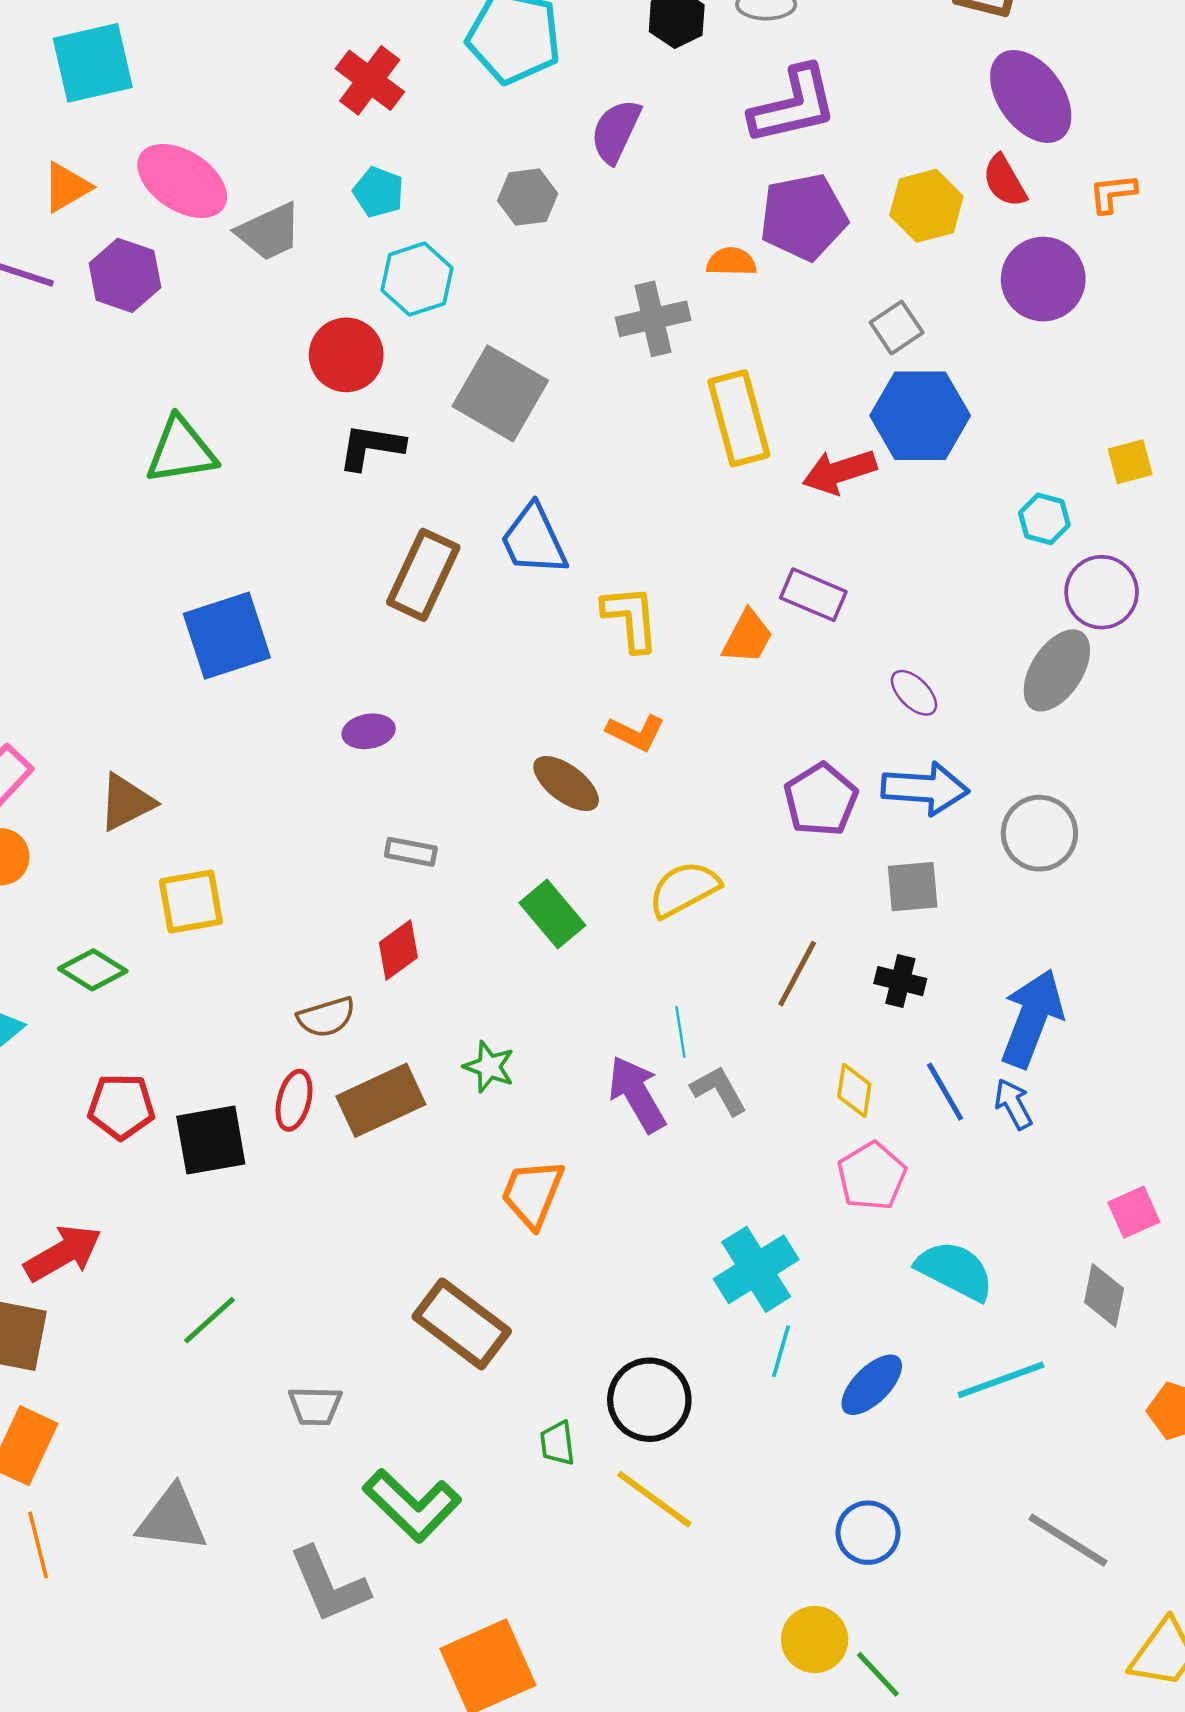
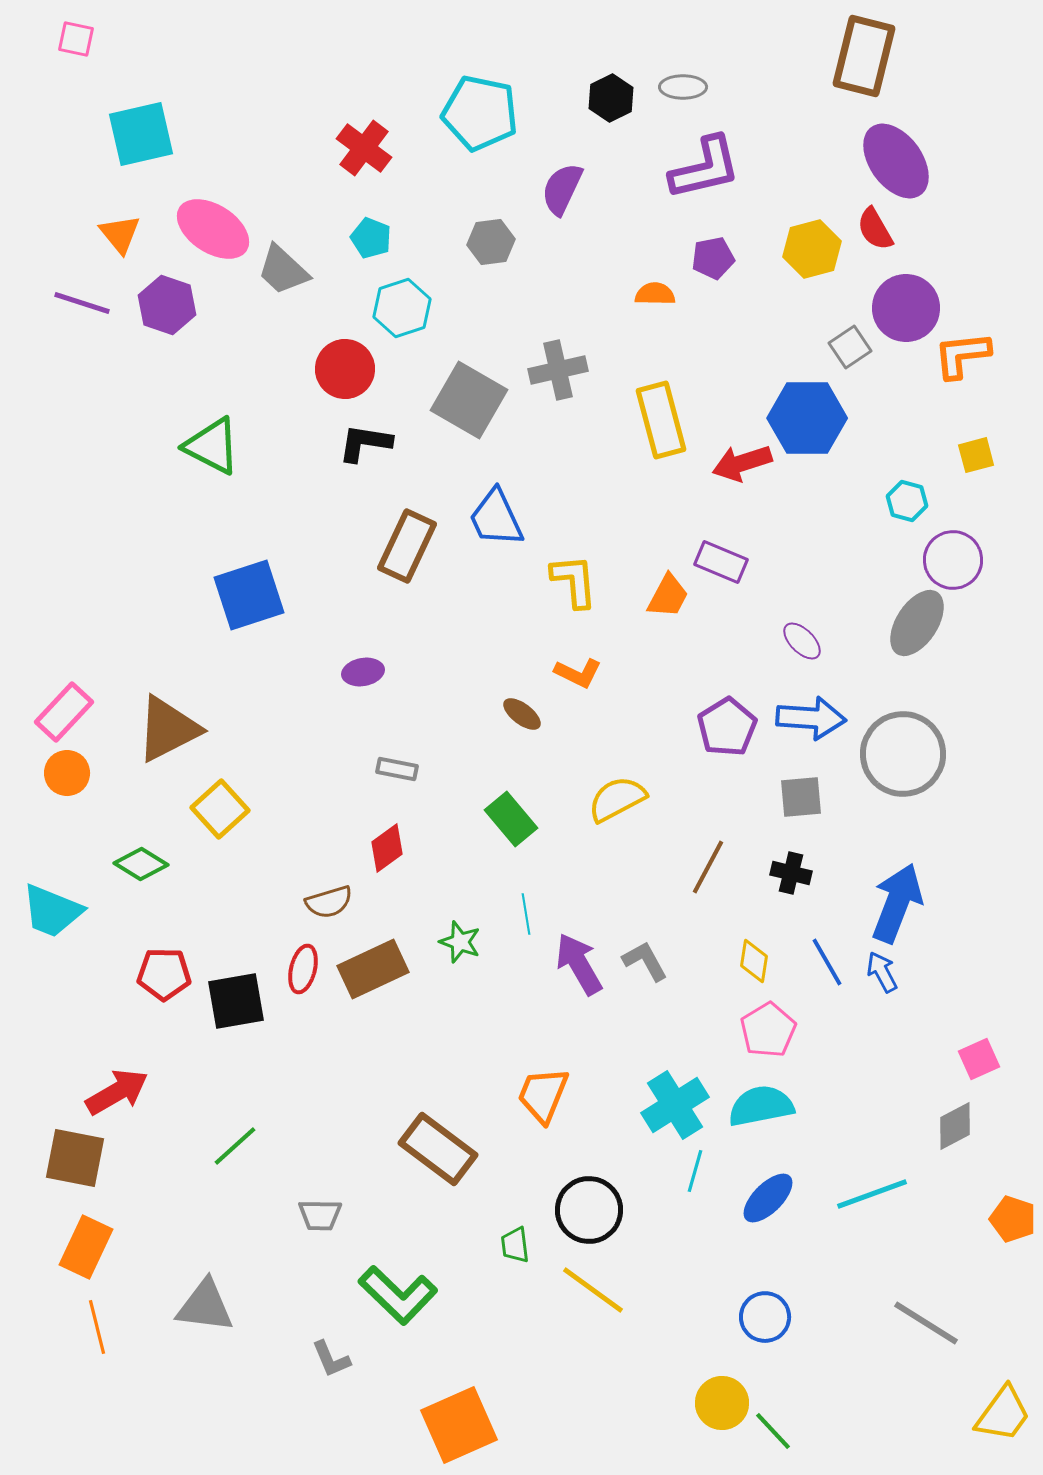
orange triangle: (67, 187) -> (120, 234), turned -39
orange L-shape: (1113, 193) -> (962, 355), moved, size x1.5
purple pentagon: (803, 217) -> (713, 258), size x0.6
gray trapezoid: (269, 232) -> (283, 270), turned 68
gray cross: (653, 319) -> (558, 370), moved
gray square: (897, 328) -> (850, 347), moved
green triangle: (181, 451) -> (212, 446), turned 36
brown ellipse: (566, 783) -> (522, 714), size x0.7
brown triangle: (126, 802) -> (168, 729), size x1.4
gray circle: (1039, 833) -> (903, 754), size x1.4
yellow square: (191, 902) -> (220, 809), turned -32
cyan line: (680, 1032) -> (526, 914), moved
orange trapezoid: (533, 1193) -> (543, 1095), moved
cyan semicircle: (955, 1271) -> (761, 1106), moved, turned -38
gray diamond: (1104, 1295) -> (955, 1126), turned 51
gray L-shape: (329, 1585) -> (331, 1359), size x0.6

